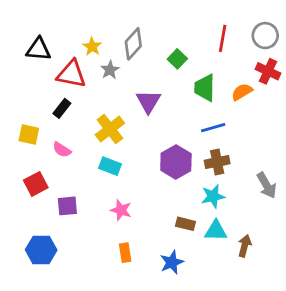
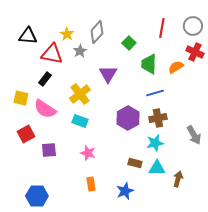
pink semicircle: (62, 150) -> (45, 109), size x1.6
blue hexagon: (41, 250) -> (37, 196), moved

